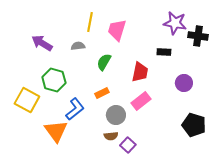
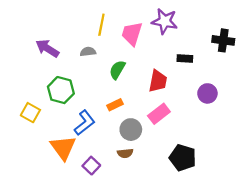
purple star: (175, 23) -> (165, 21), moved
yellow square: (27, 100) -> (30, 113), size x0.7
black pentagon: (194, 125) -> (183, 158), moved
purple square: (128, 145) -> (91, 166), moved

